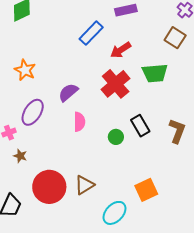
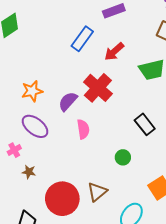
orange star: (25, 70) -> (32, 91), moved, turned -30
red cross: (116, 84) -> (98, 88), moved
purple ellipse: (33, 112) -> (35, 126), turned -76
green circle: (116, 137) -> (123, 157), moved

